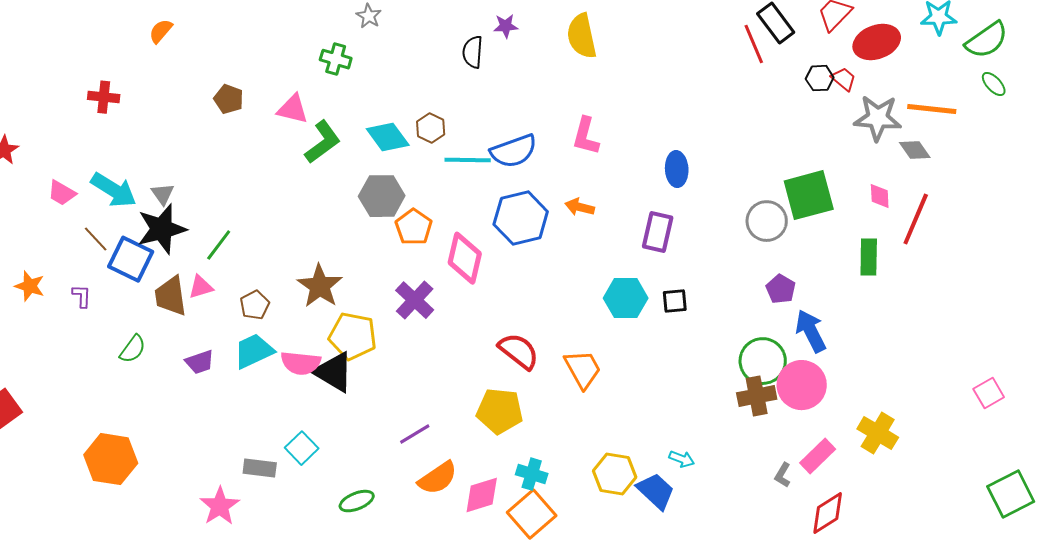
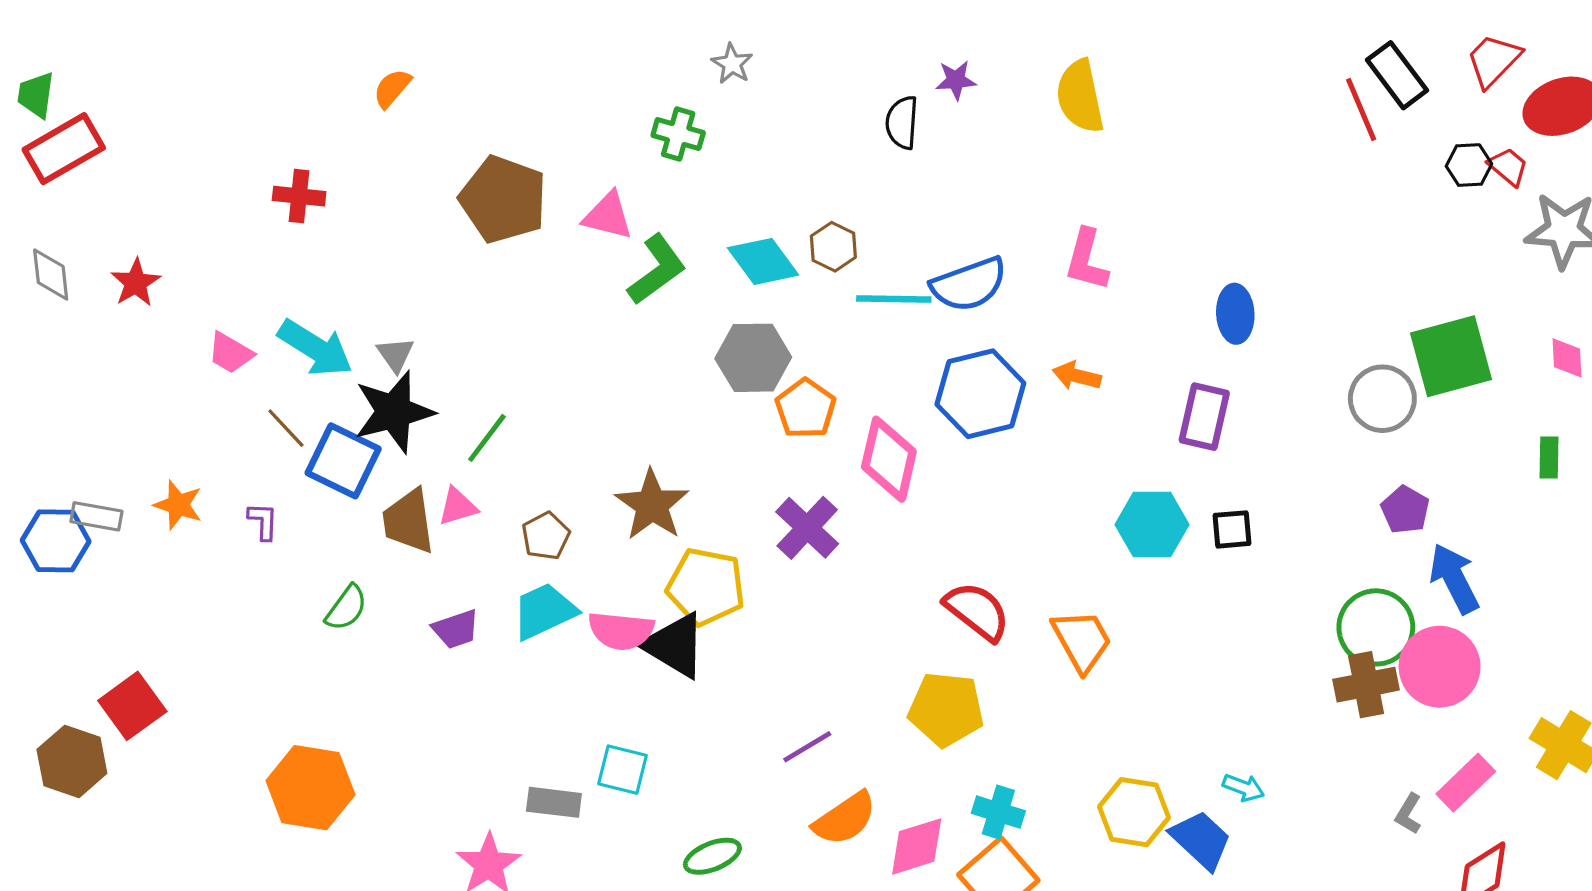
brown pentagon: (229, 99) -> (503, 199), size x1.8
green rectangle: (869, 257) -> (1549, 458), size x0.7
cyan square: (302, 448) -> (623, 770), turned -32

